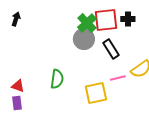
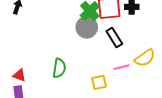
yellow square: (96, 93) -> (99, 82), size x0.7

